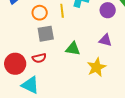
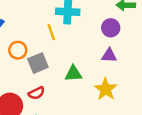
purple circle: (108, 10) -> (111, 28), moved
orange circle: (40, 13) -> (18, 50), moved

